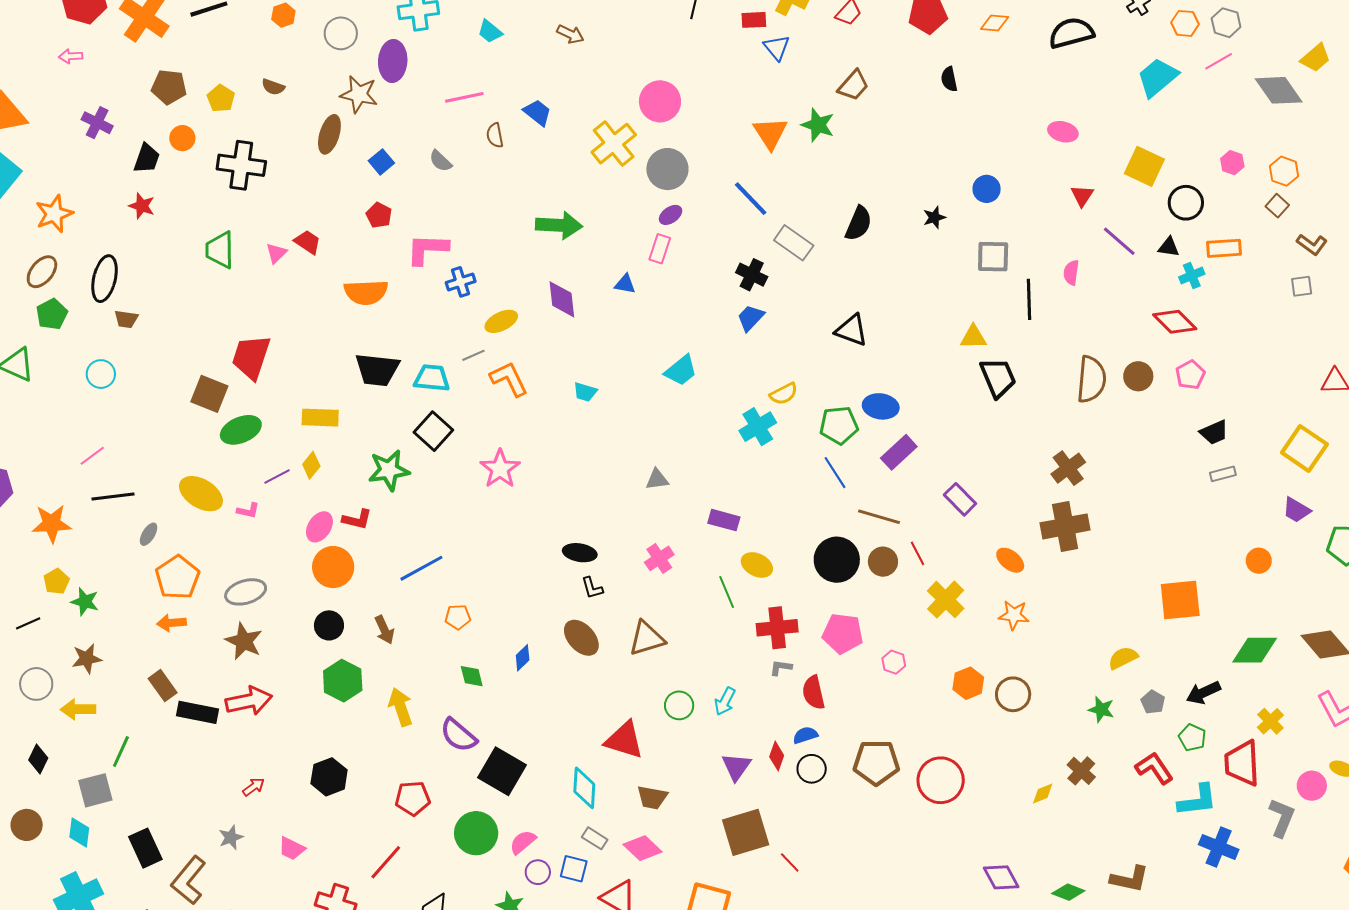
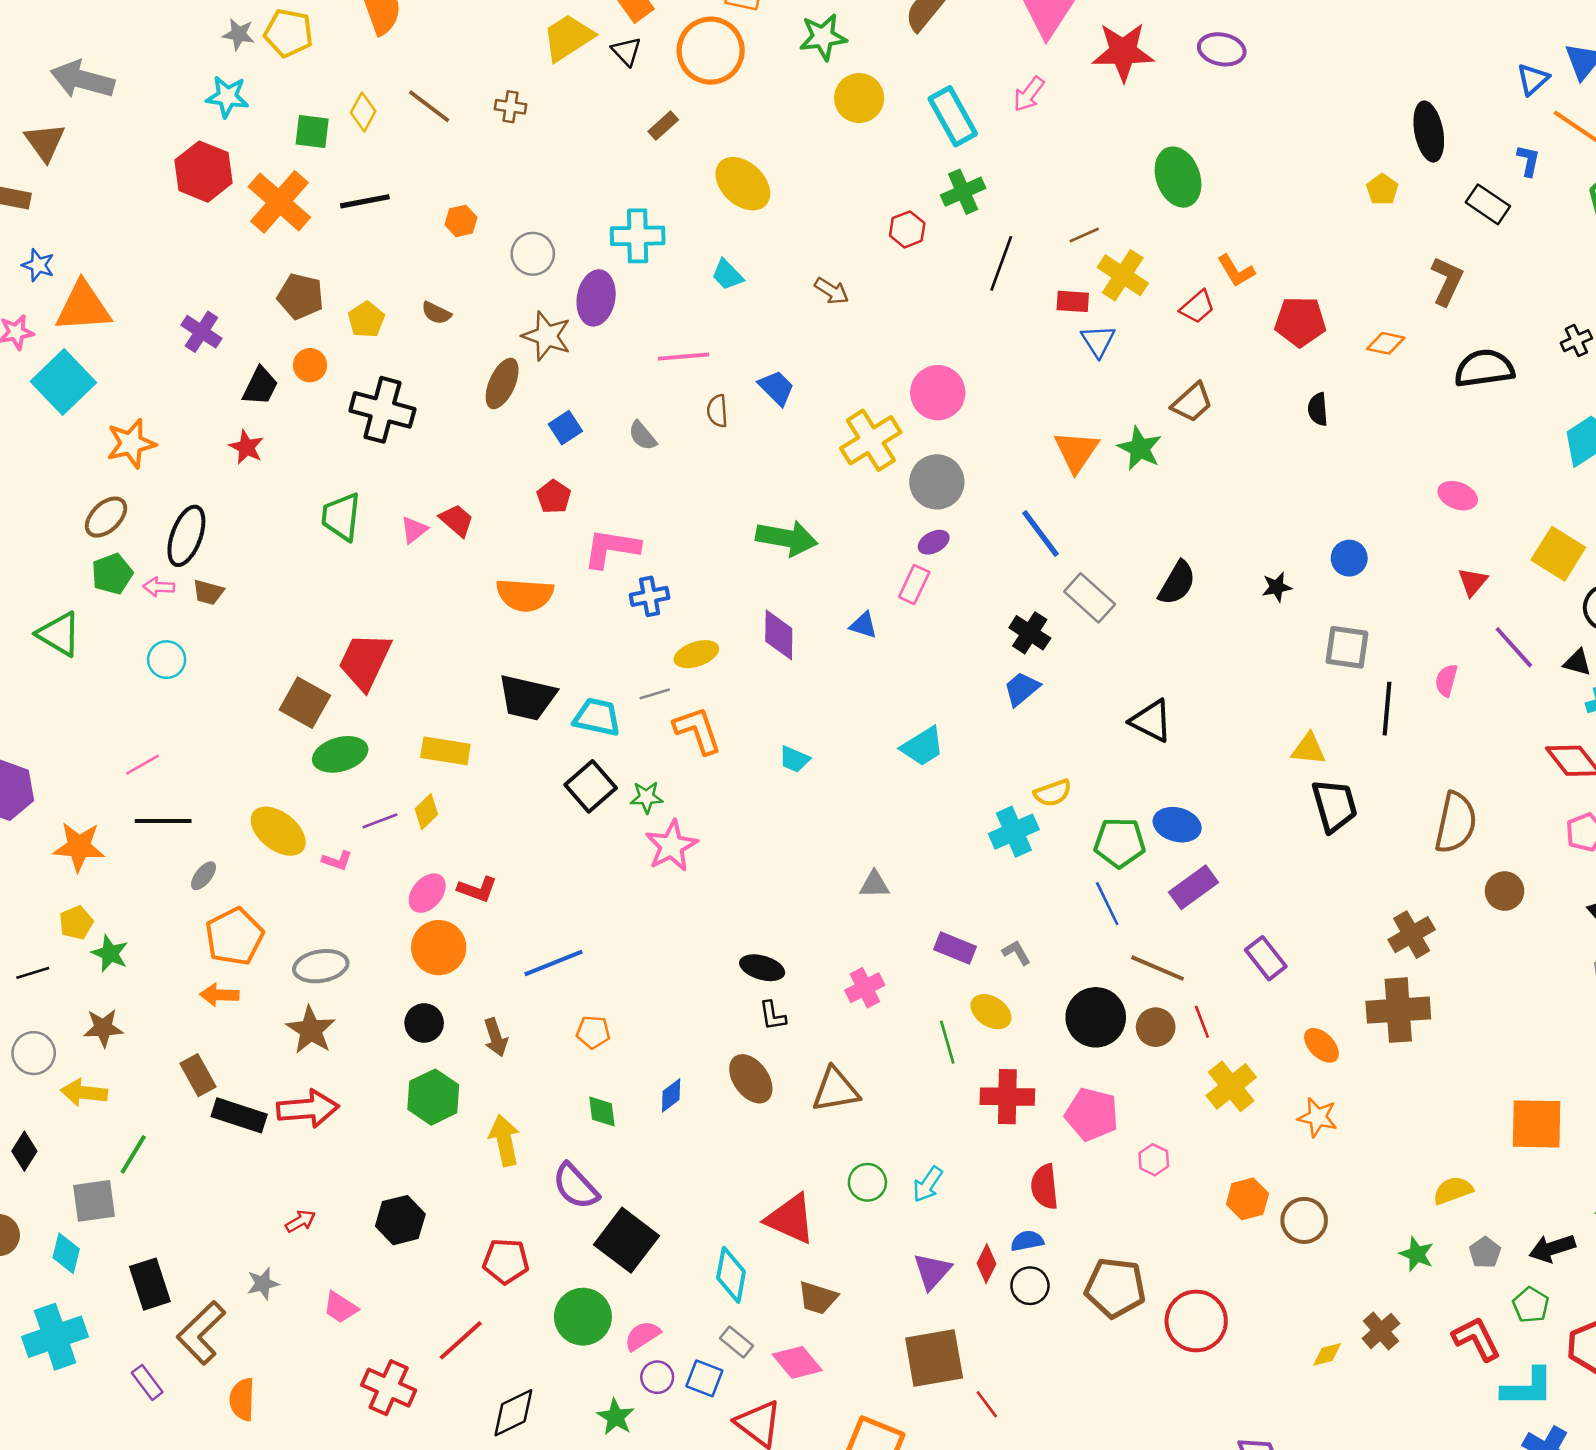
pink arrow: (71, 56) -> (159, 587), moved
brown circle: (1138, 376) -> (1505, 891), moved
green star: (389, 470) -> (647, 797), moved, size x0.6
gray L-shape: (781, 668) -> (1016, 953), moved, turned 45

